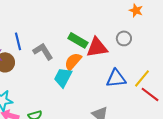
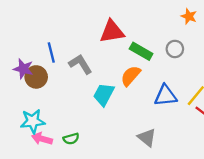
green rectangle: (78, 40) -> (141, 51), moved
red triangle: (97, 47) -> (112, 31), moved
orange semicircle: (73, 61) -> (131, 76), moved

